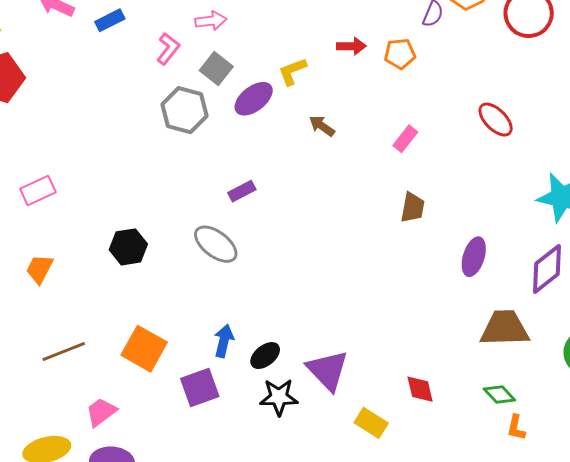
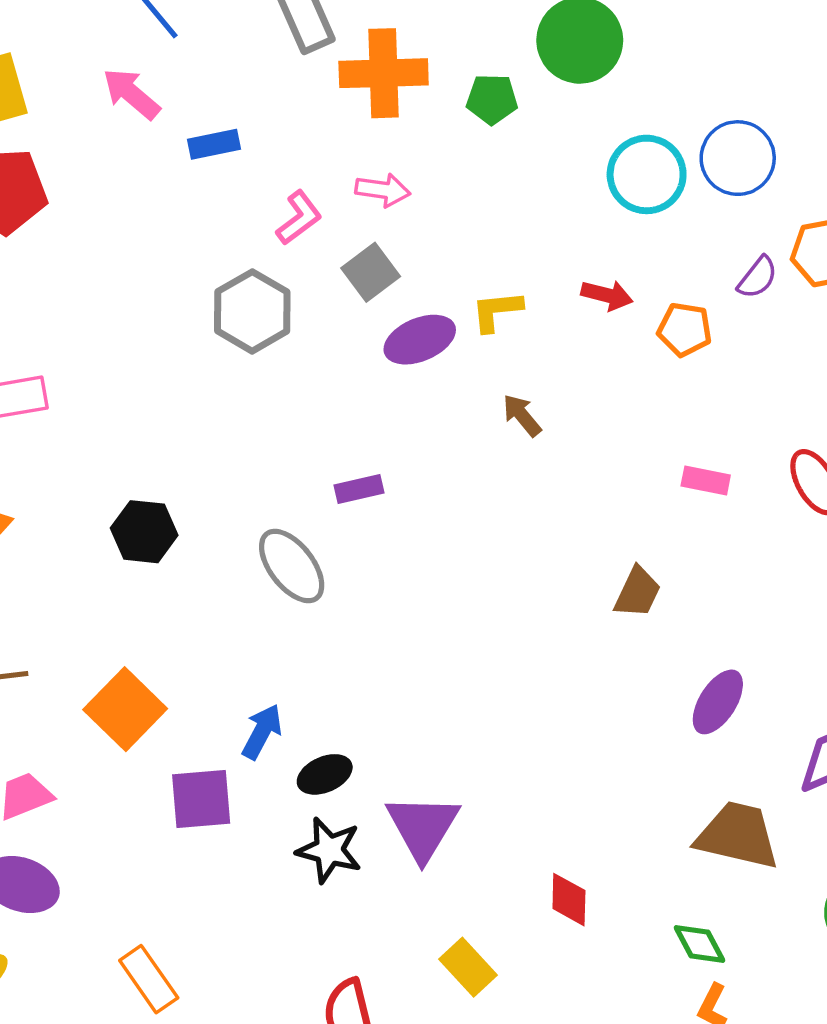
gray hexagon: (185, 110) -> (252, 311), moved
pink rectangle: (405, 139) -> (706, 480), moved, turned 48
yellow rectangle: (371, 423) -> (468, 967), moved

